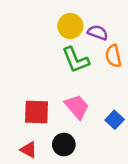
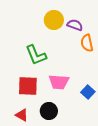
green L-shape: (76, 60) -> (36, 55), moved
pink trapezoid: (77, 107) -> (59, 82), turned 135

